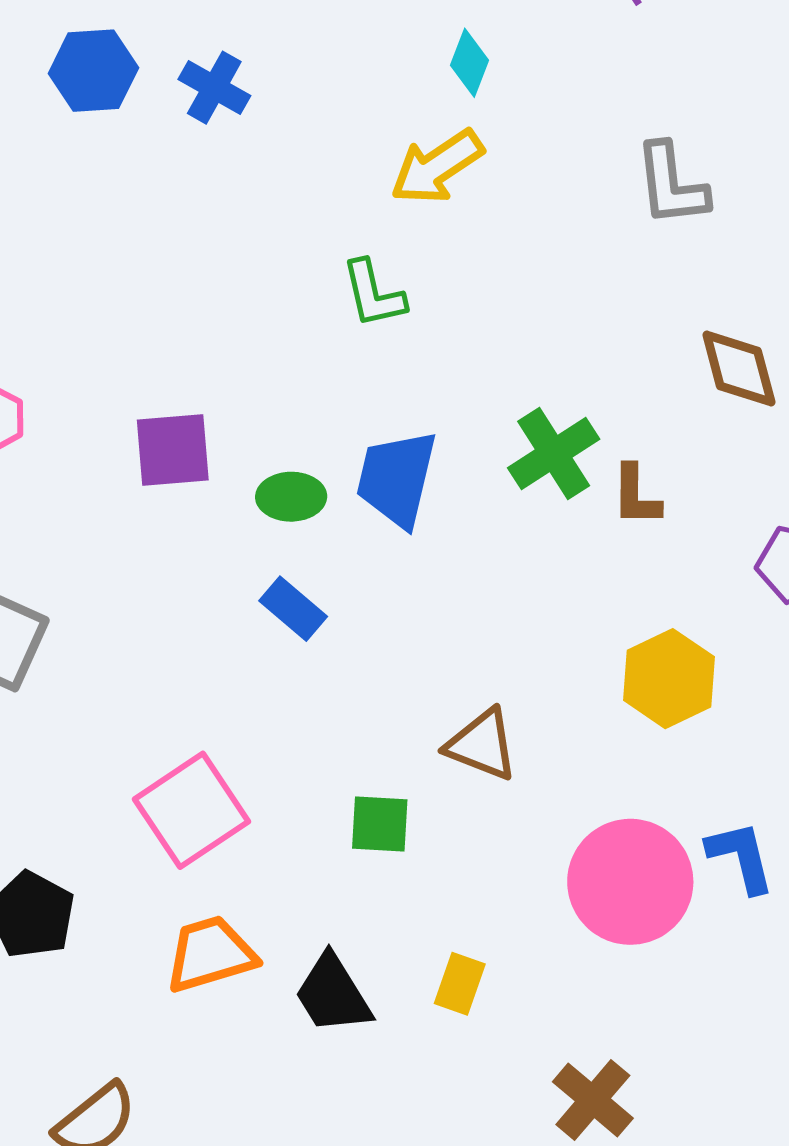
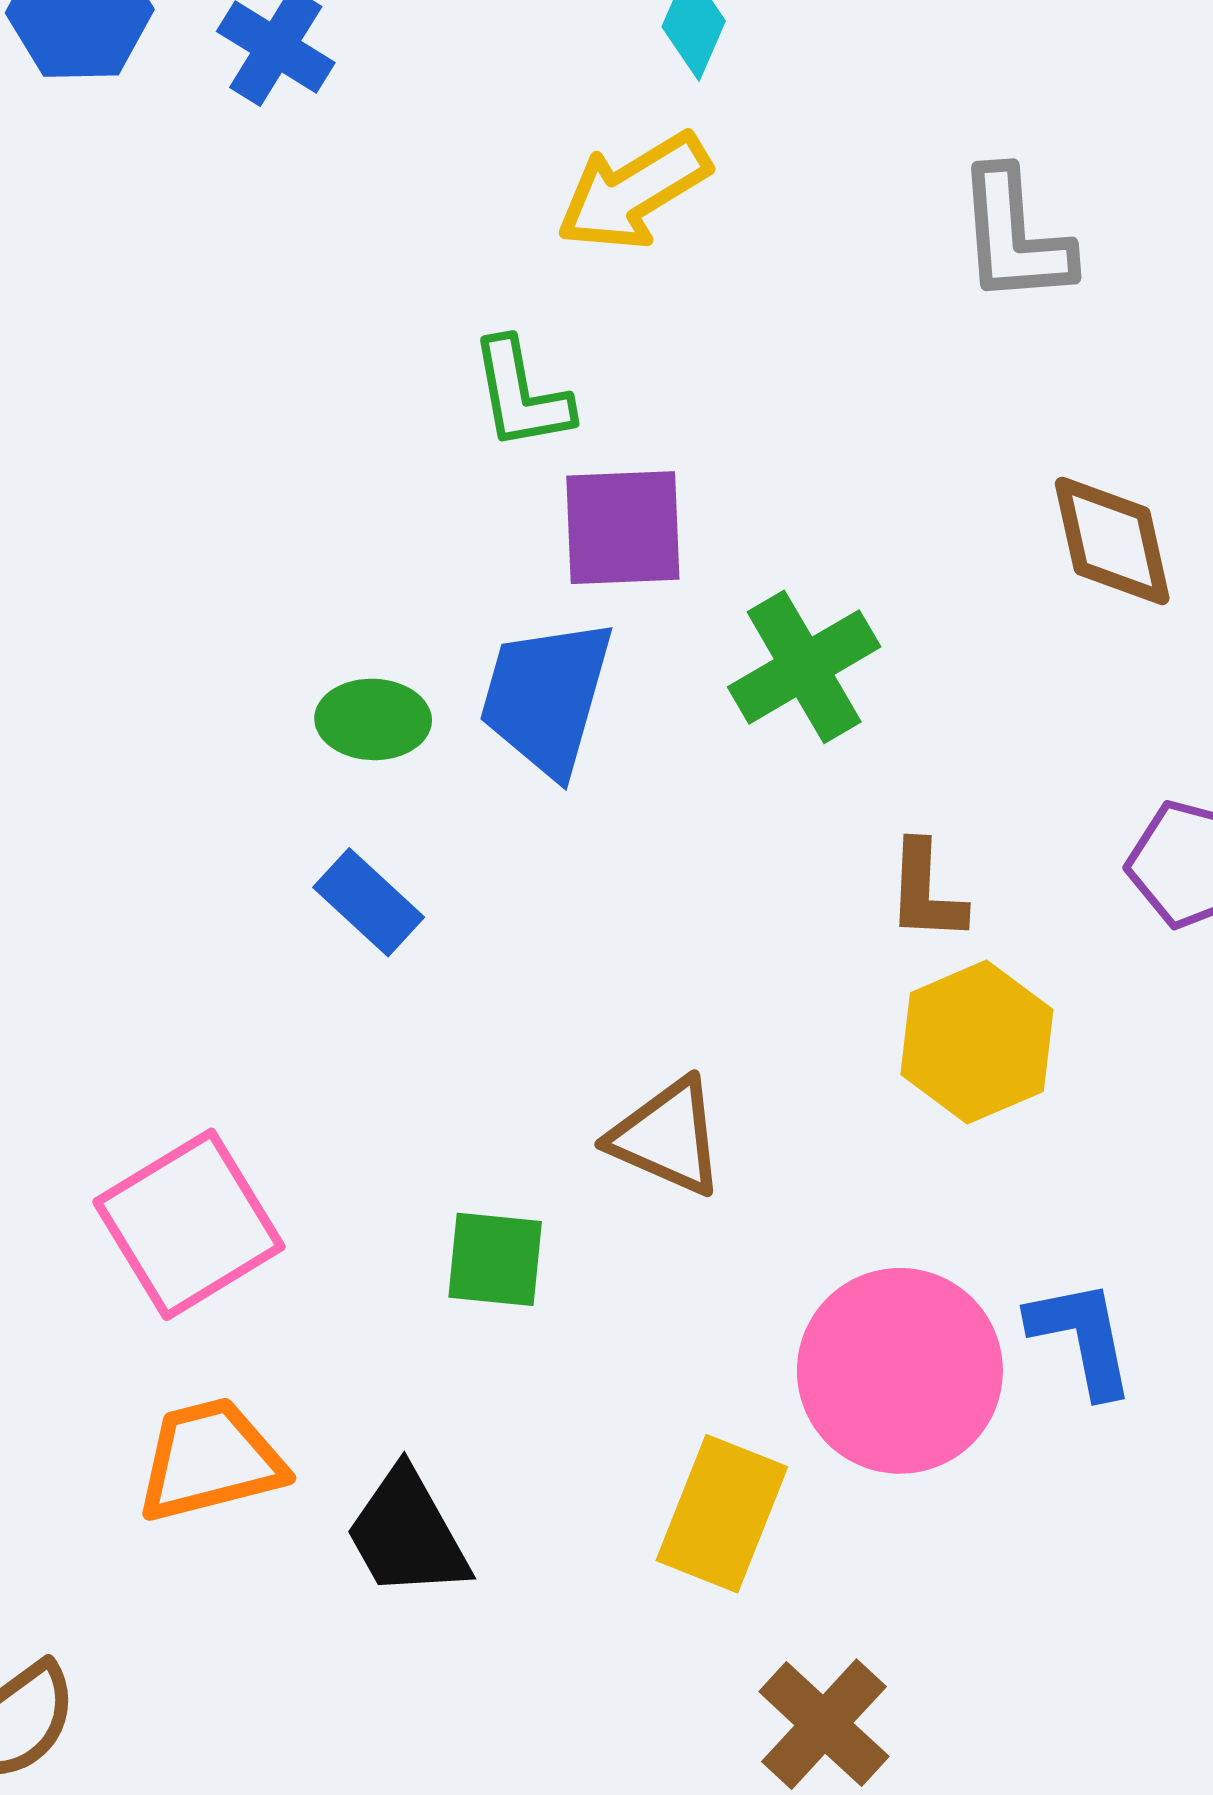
purple square: (173, 450) -> (623, 528), moved
brown L-shape: (636, 496) -> (926, 892), moved
yellow rectangle: (460, 984) -> (722, 1514), moved, size x1.5

